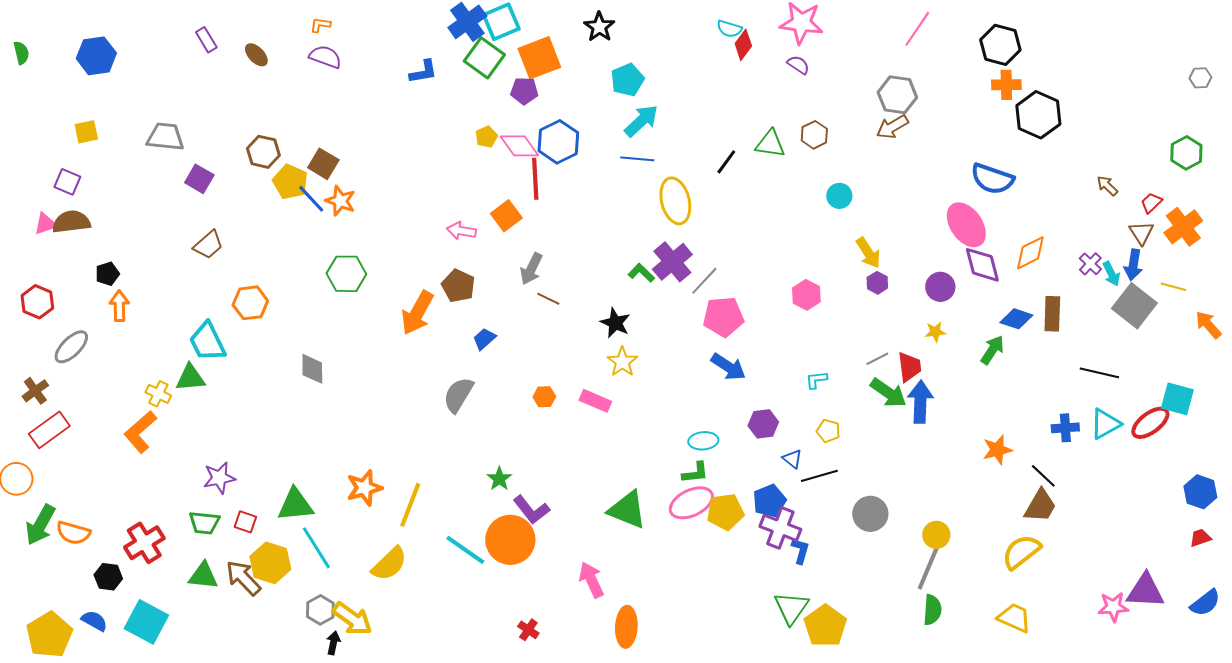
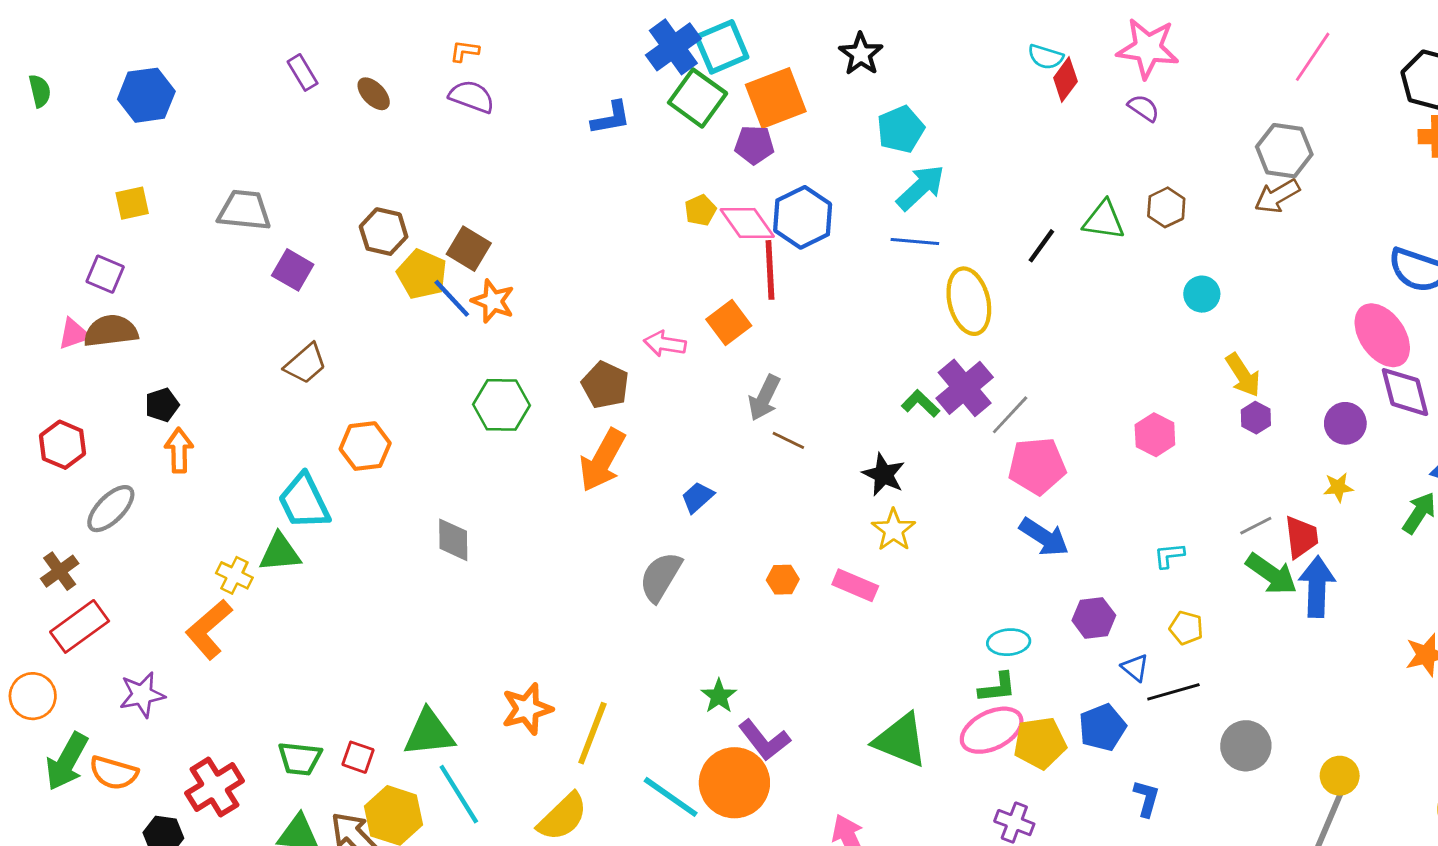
brown pentagon: (458, 286) -> (605, 385), moved
purple star: (219, 478) -> (142, 695), moved
purple cross: (780, 528) -> (1014, 823), moved, size x0.7

